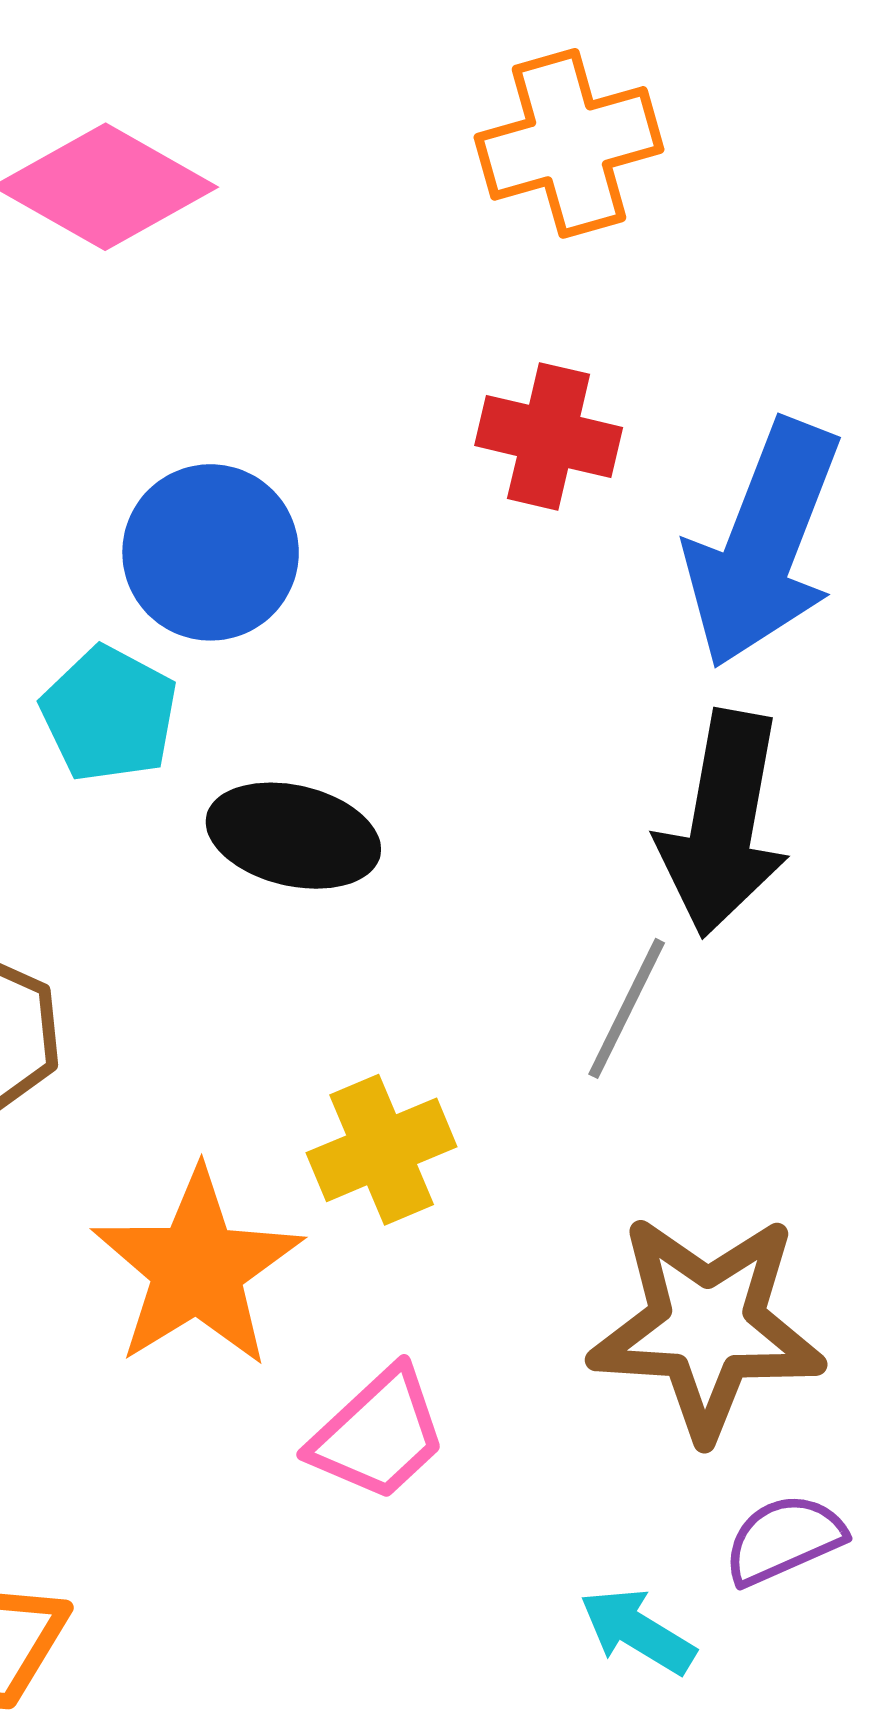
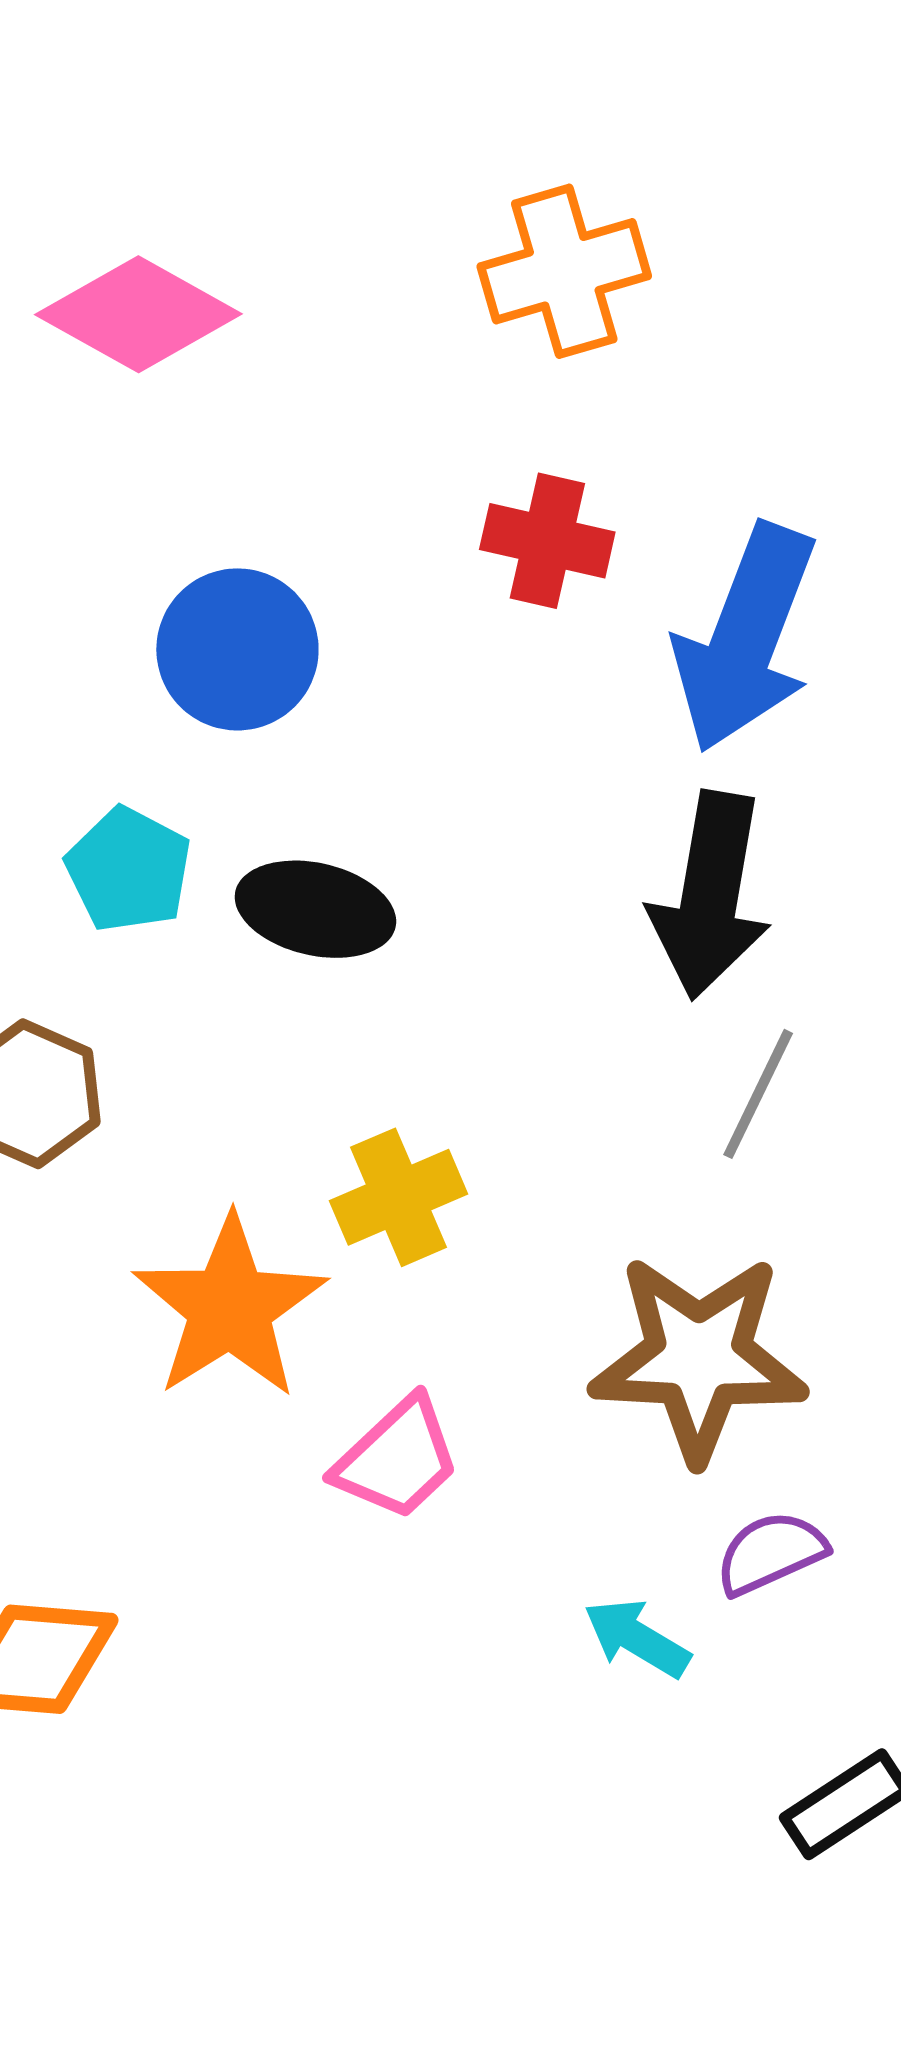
cyan pentagon: (109, 714) -> (129, 870), moved
gray line: (627, 1008) -> (758, 1094), moved

